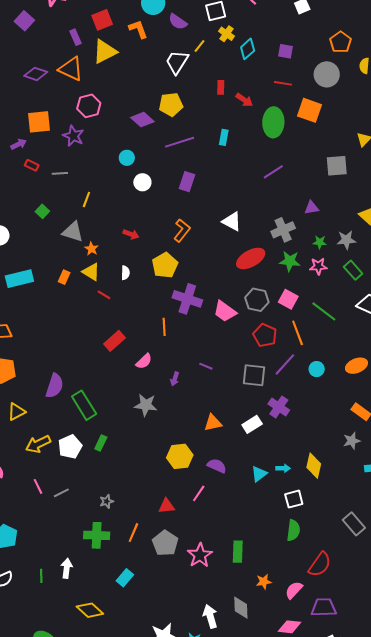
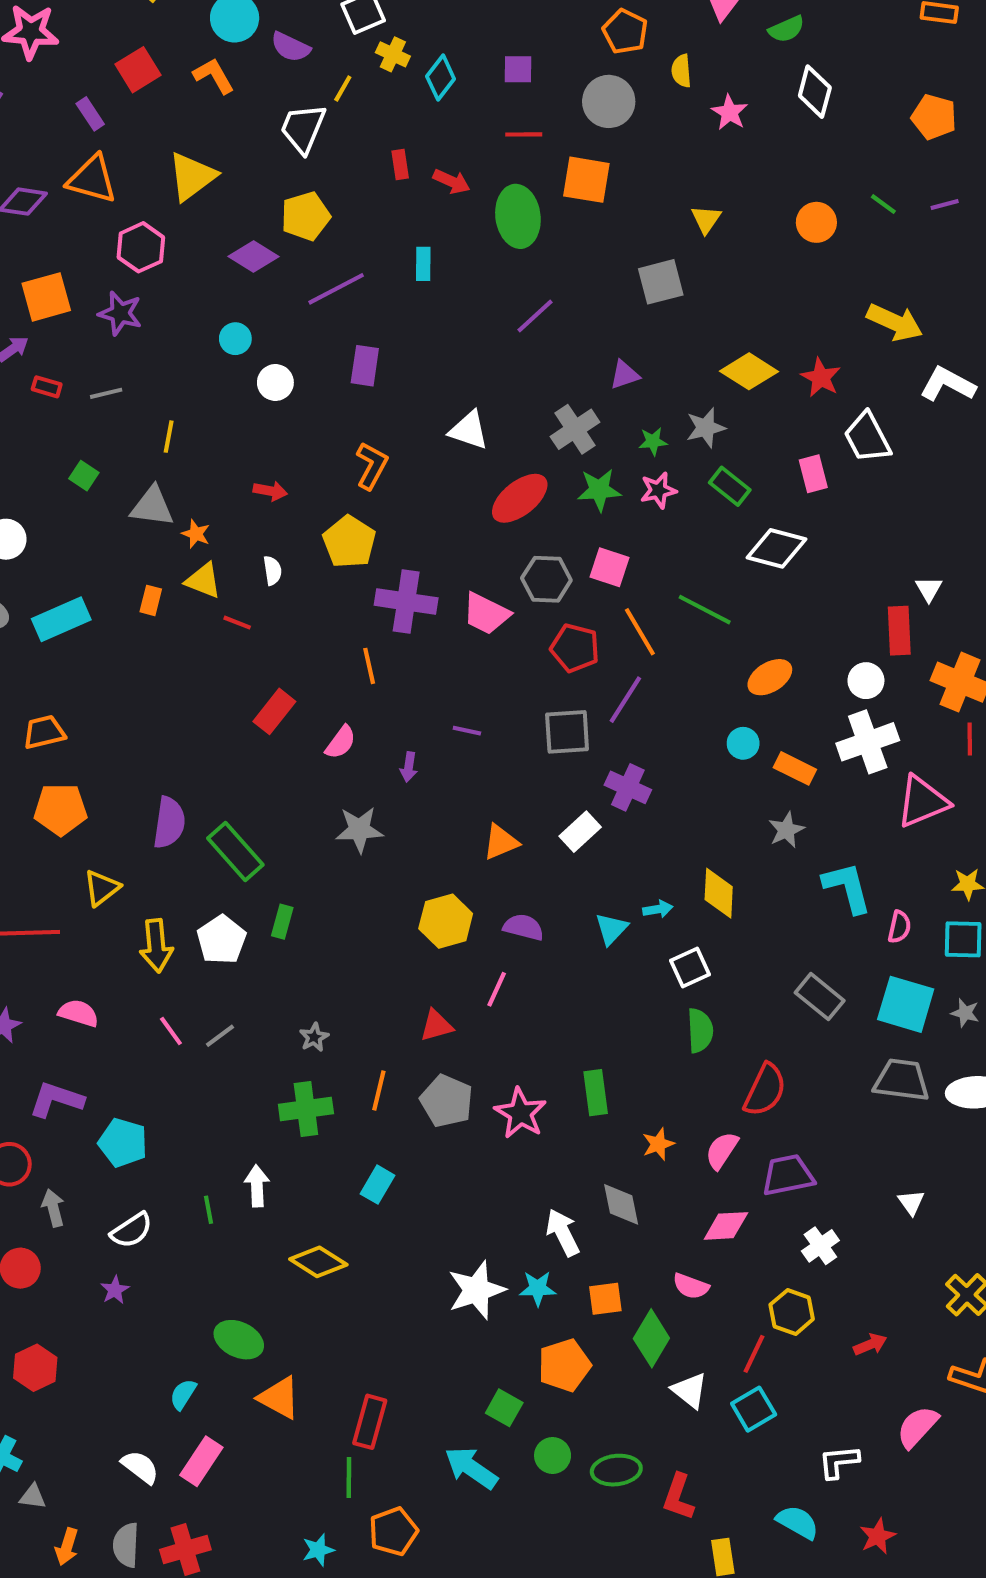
yellow triangle: (105, 52) -> (192, 176), moved
green line: (324, 311) -> (705, 610), moved
cyan circle: (317, 369) -> (743, 743), moved
yellow arrow: (38, 444) -> (156, 946), turned -60

